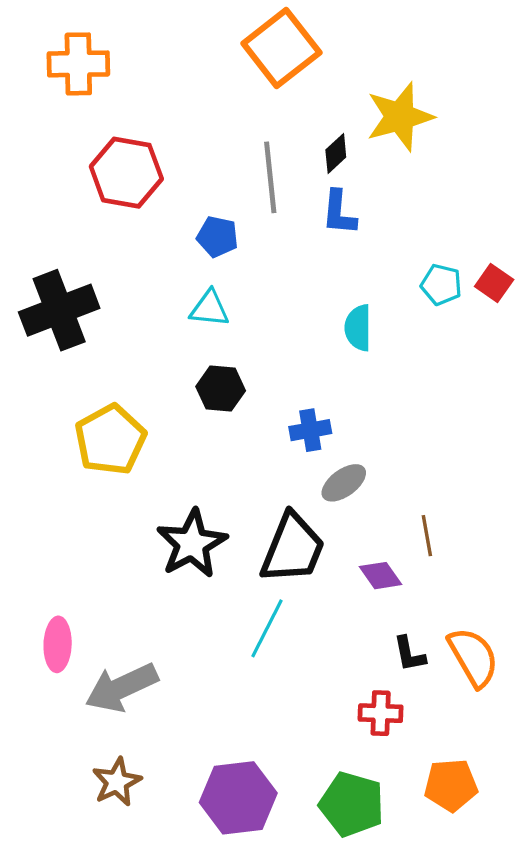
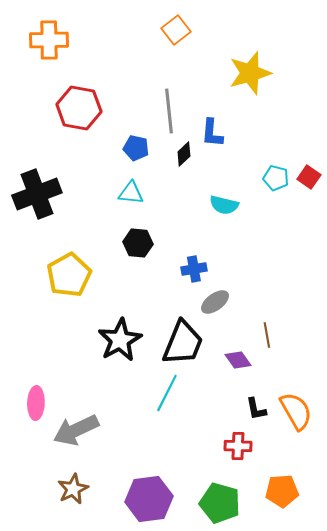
orange square: (281, 48) -> (176, 30), size x0.6
black diamond: (336, 153) -> (184, 154), moved
cyan semicircle: (358, 328) -> (224, 205), turned -76

